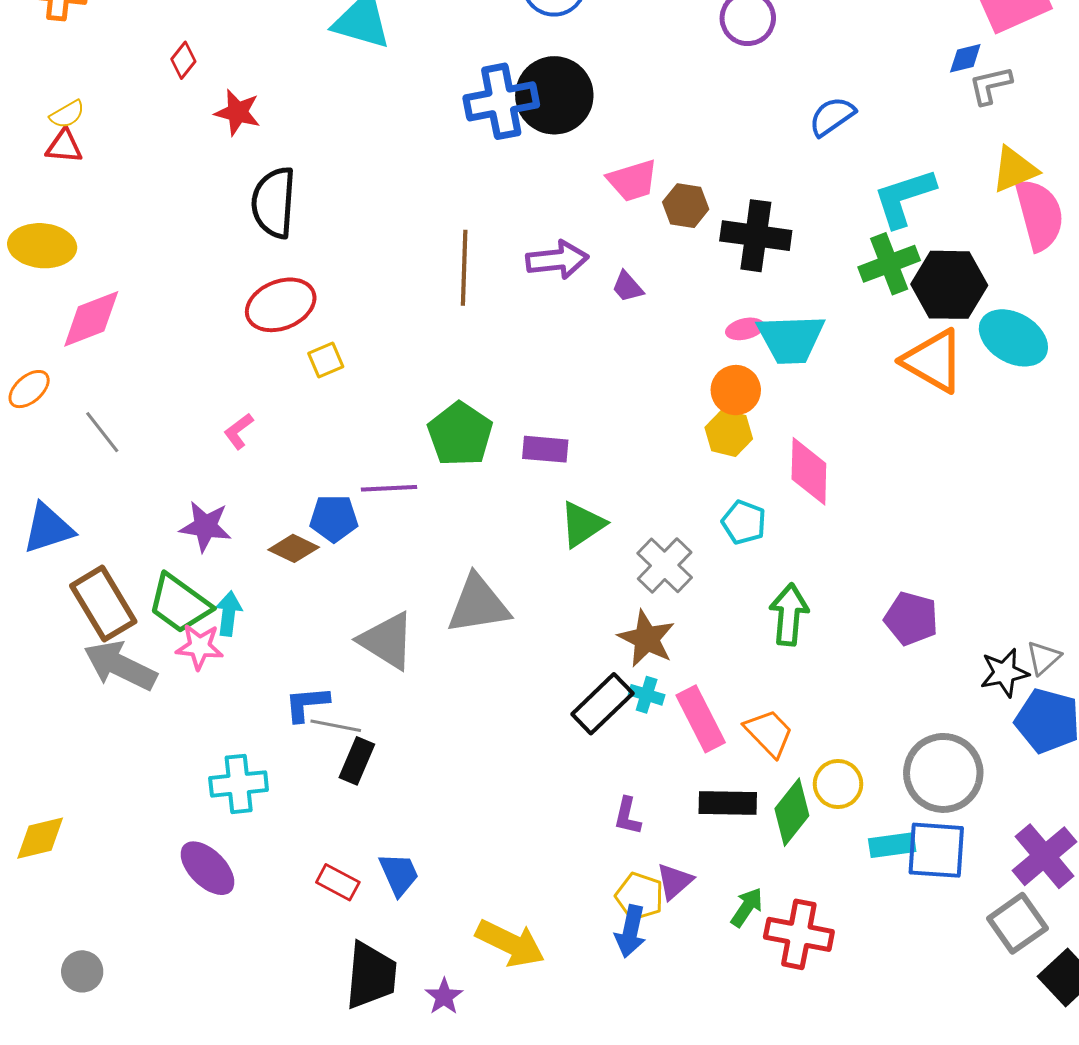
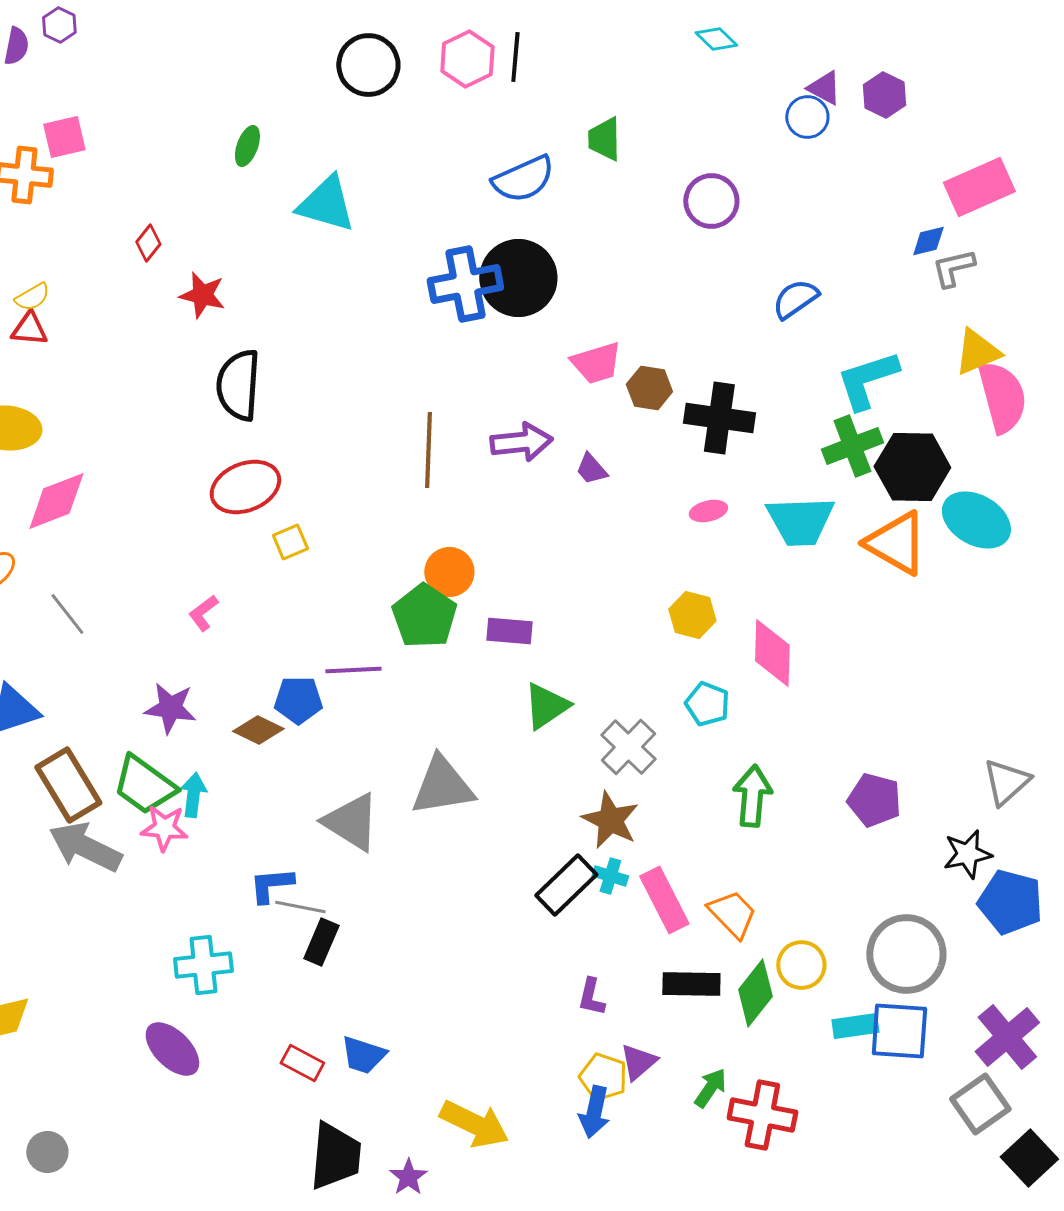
cyan trapezoid: (791, 339) -> (800, 521), moved
orange circle: (736, 390) -> (449, 572), moved
gray triangle: (1043, 658) -> (1006, 782), moved, size x1.4
blue trapezoid: (399, 874) -> (363, 1055), turned 132

